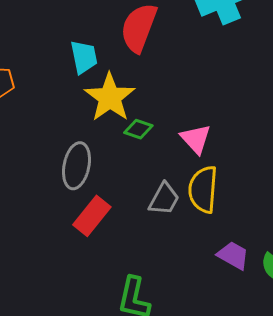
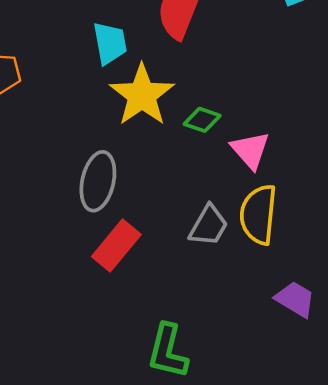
green diamond: (138, 129) -> (202, 120), moved

